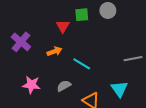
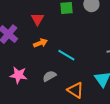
red triangle: (63, 26) -> (37, 19), moved

